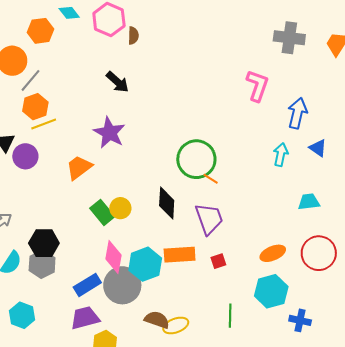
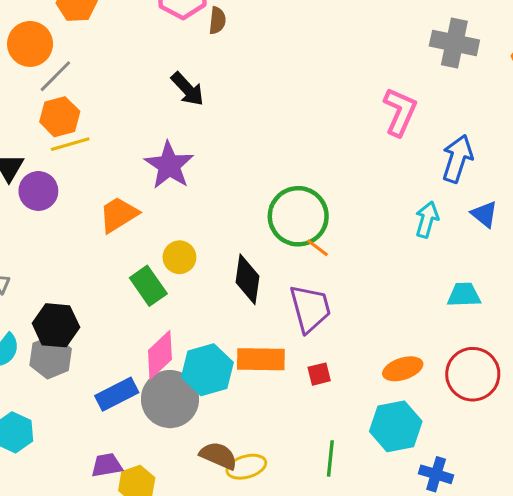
yellow circle: (120, 208) -> (179, 257), moved
pink diamond: (113, 257) -> (160, 355), turned 32
purple trapezoid: (85, 318) -> (107, 465), moved, size x0.7

